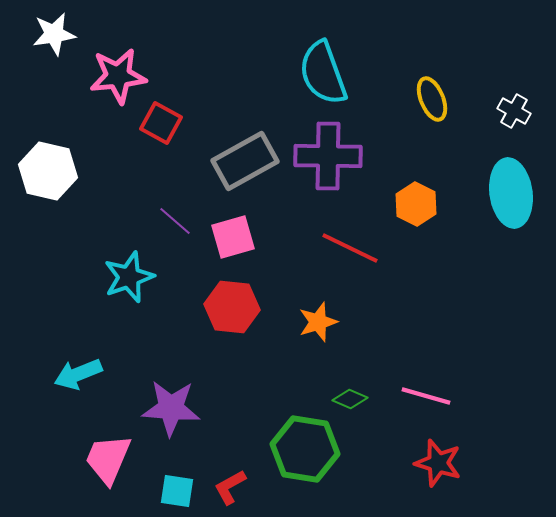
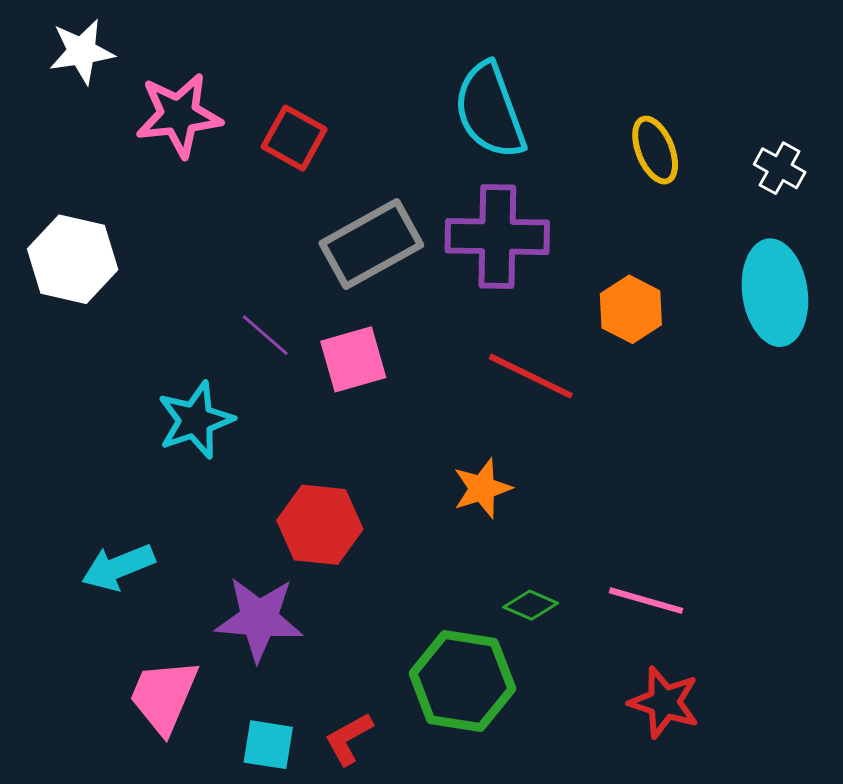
red square: (161, 123) -> (294, 138), moved
red hexagon: (232, 307) -> (320, 525), moved

